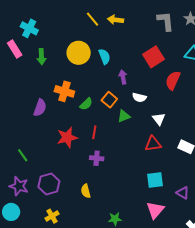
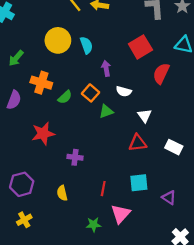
green arrow: (41, 57) -> (16, 58), moved, turned 42
red line: (94, 132) -> (103, 189), moved
pink triangle: (155, 210) -> (121, 214), moved

